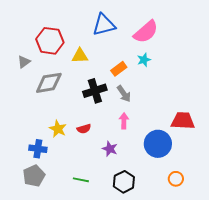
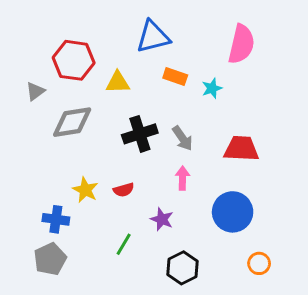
pink semicircle: (146, 32) -> (241, 44), moved, turned -36
orange rectangle: (119, 69) -> (175, 77), moved, turned 56
red trapezoid: (183, 121) -> (241, 149), moved
green line: (81, 180) -> (124, 244), moved, turned -70

